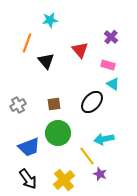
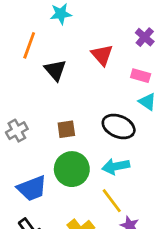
black ellipse: (92, 102) -> (119, 126), turned 70
cyan arrow: (104, 139) -> (116, 166), moved

